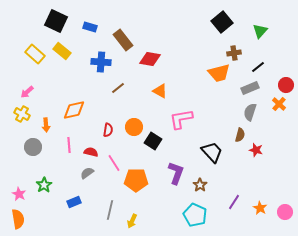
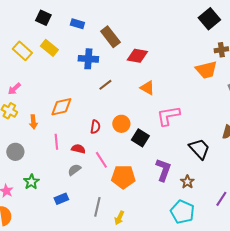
black square: (56, 21) -> (43, 18), size x0.7
gray circle: (33, 147) -> (15, 152), moved

